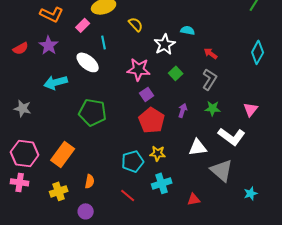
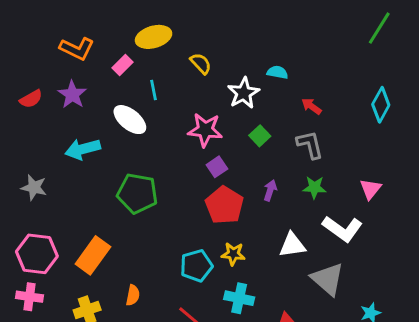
gray L-shape: (210, 79) -> (310, 145), turned -45
cyan cross: (162, 183) -> (239, 298), turned 30

